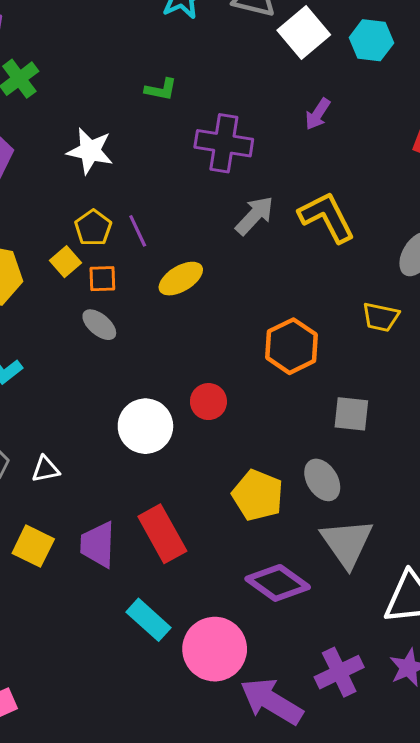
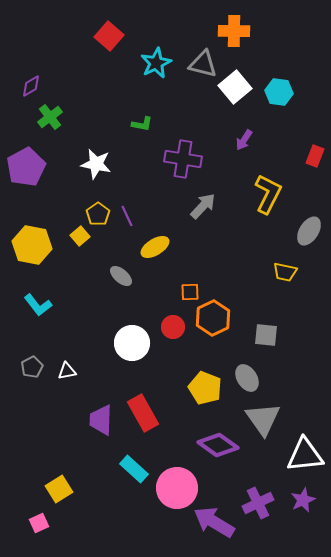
yellow L-shape: (327, 217) -> (268, 194), moved, turned 54
orange square: (102, 279) -> (190, 292), moved
gray ellipse: (99, 325) -> (121, 276), moved
orange hexagon: (291, 346) -> (213, 318), moved
yellow square: (33, 546) -> (59, 489), moved, turned 32

